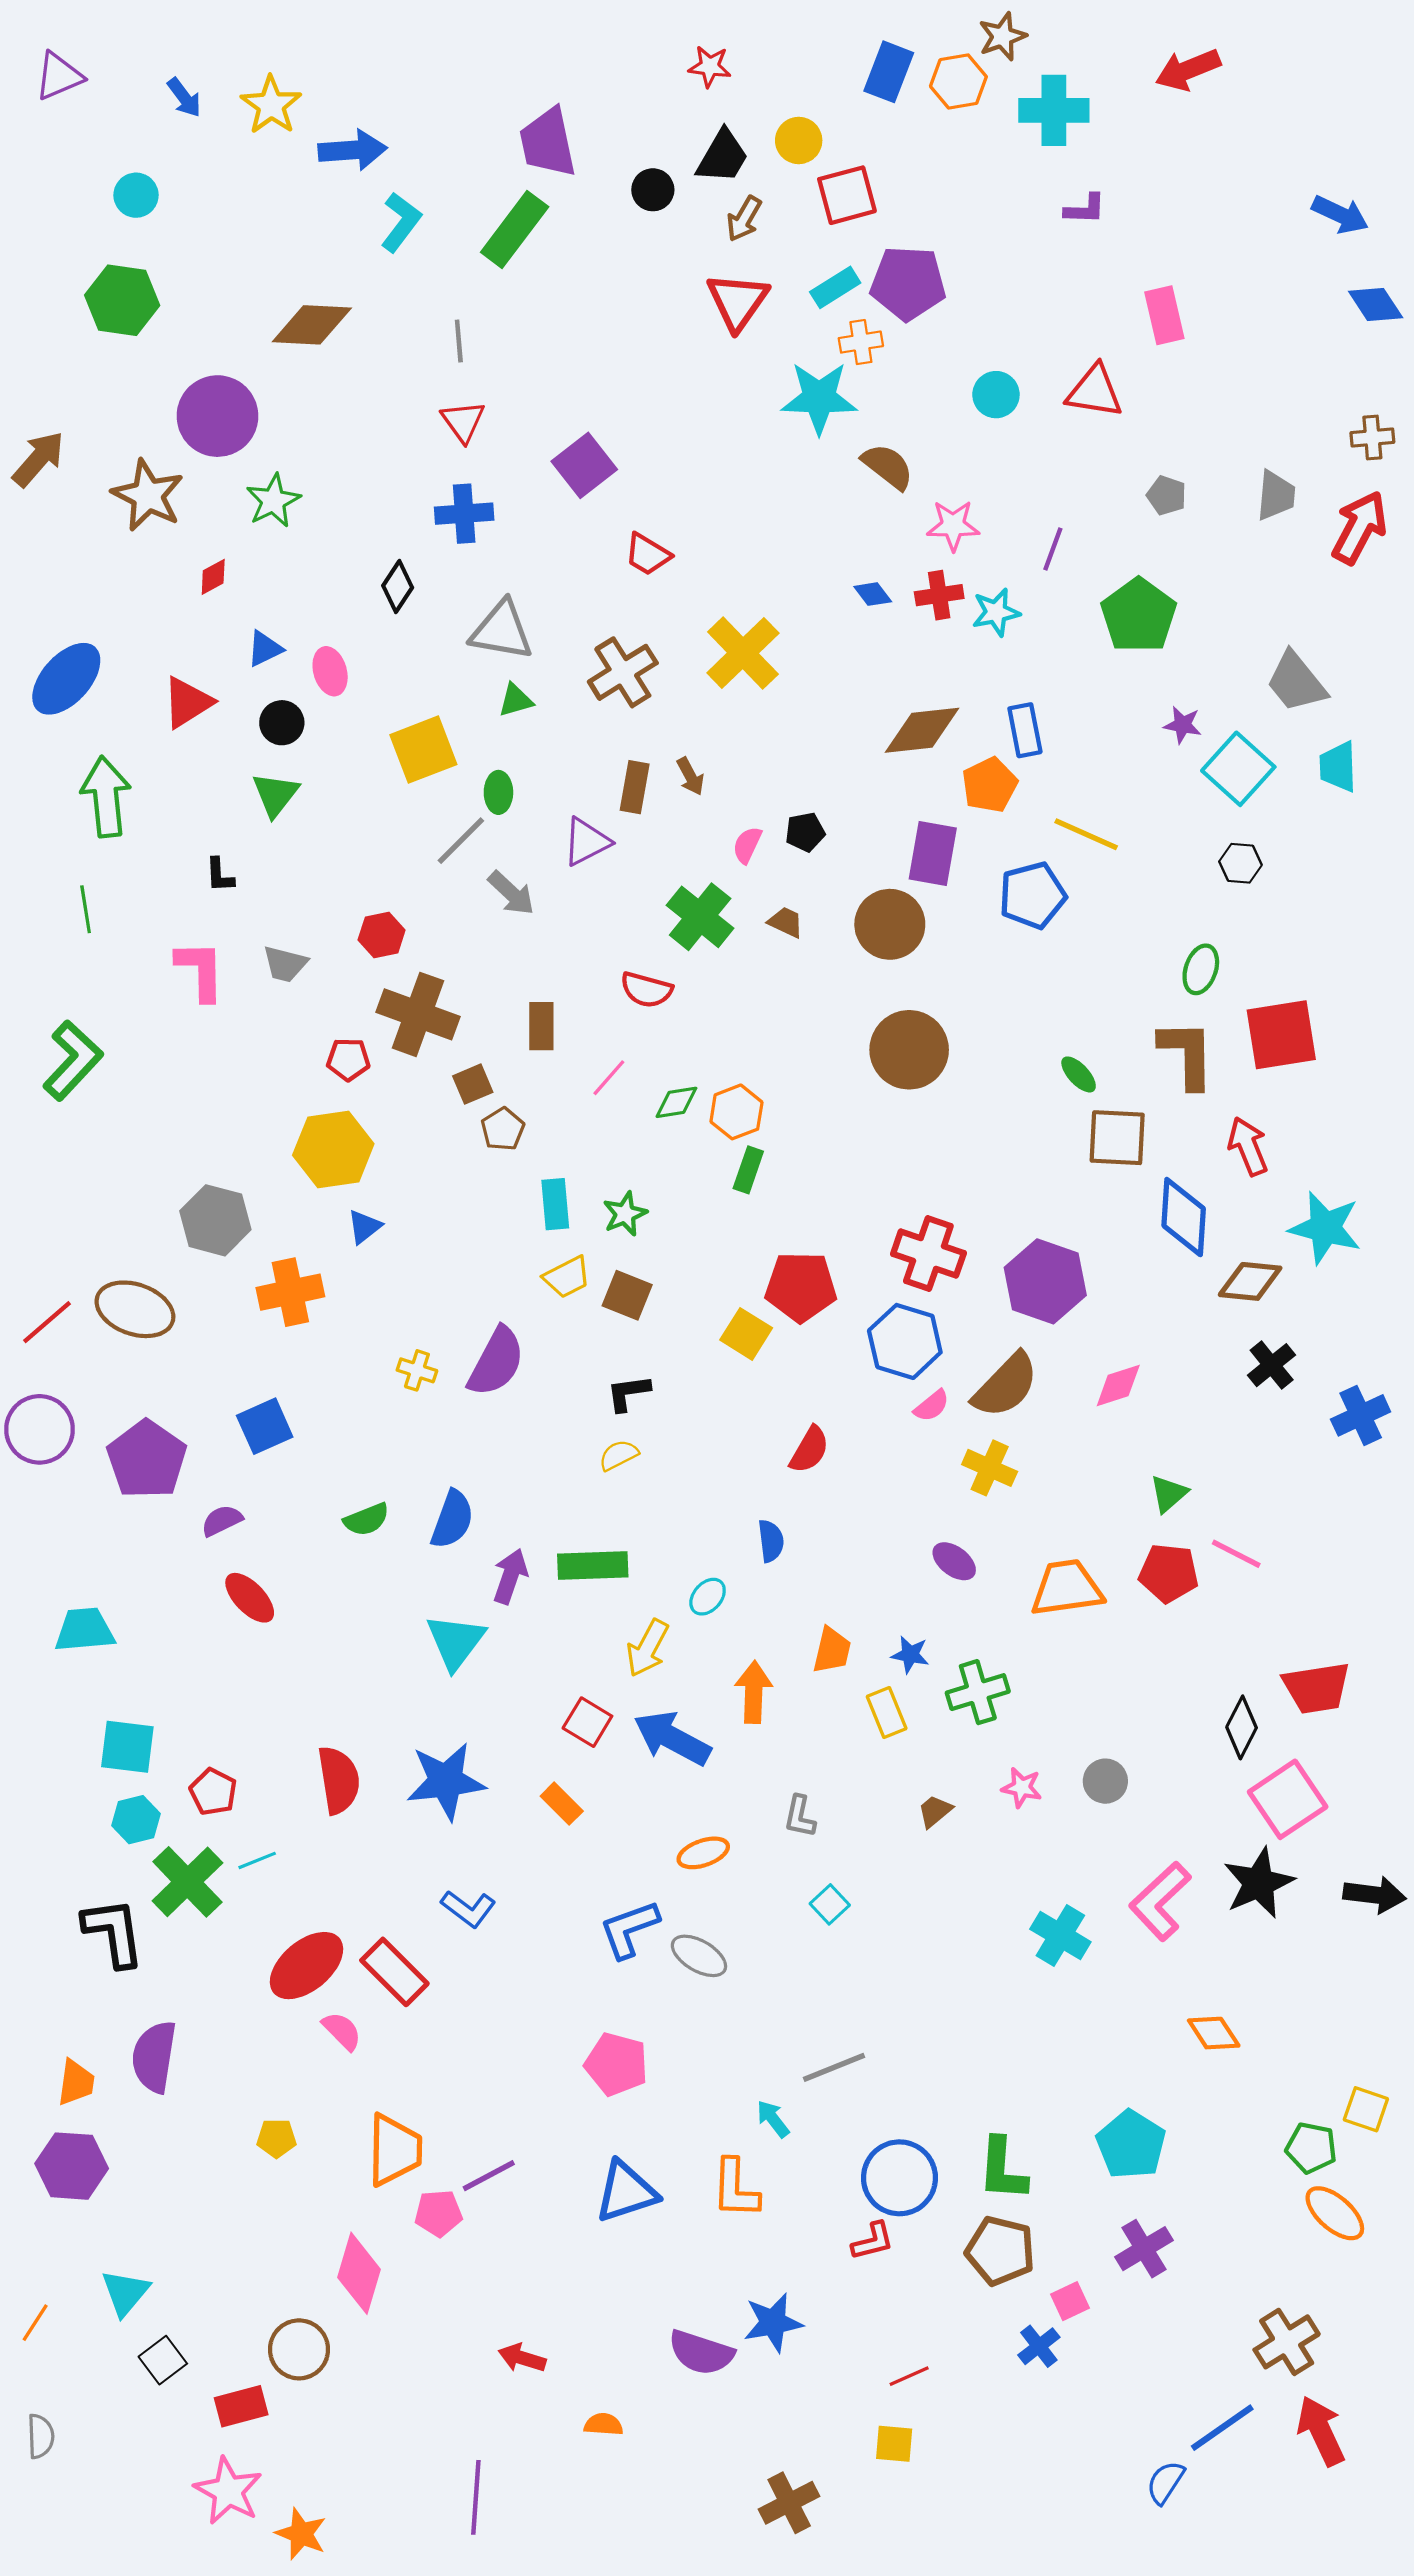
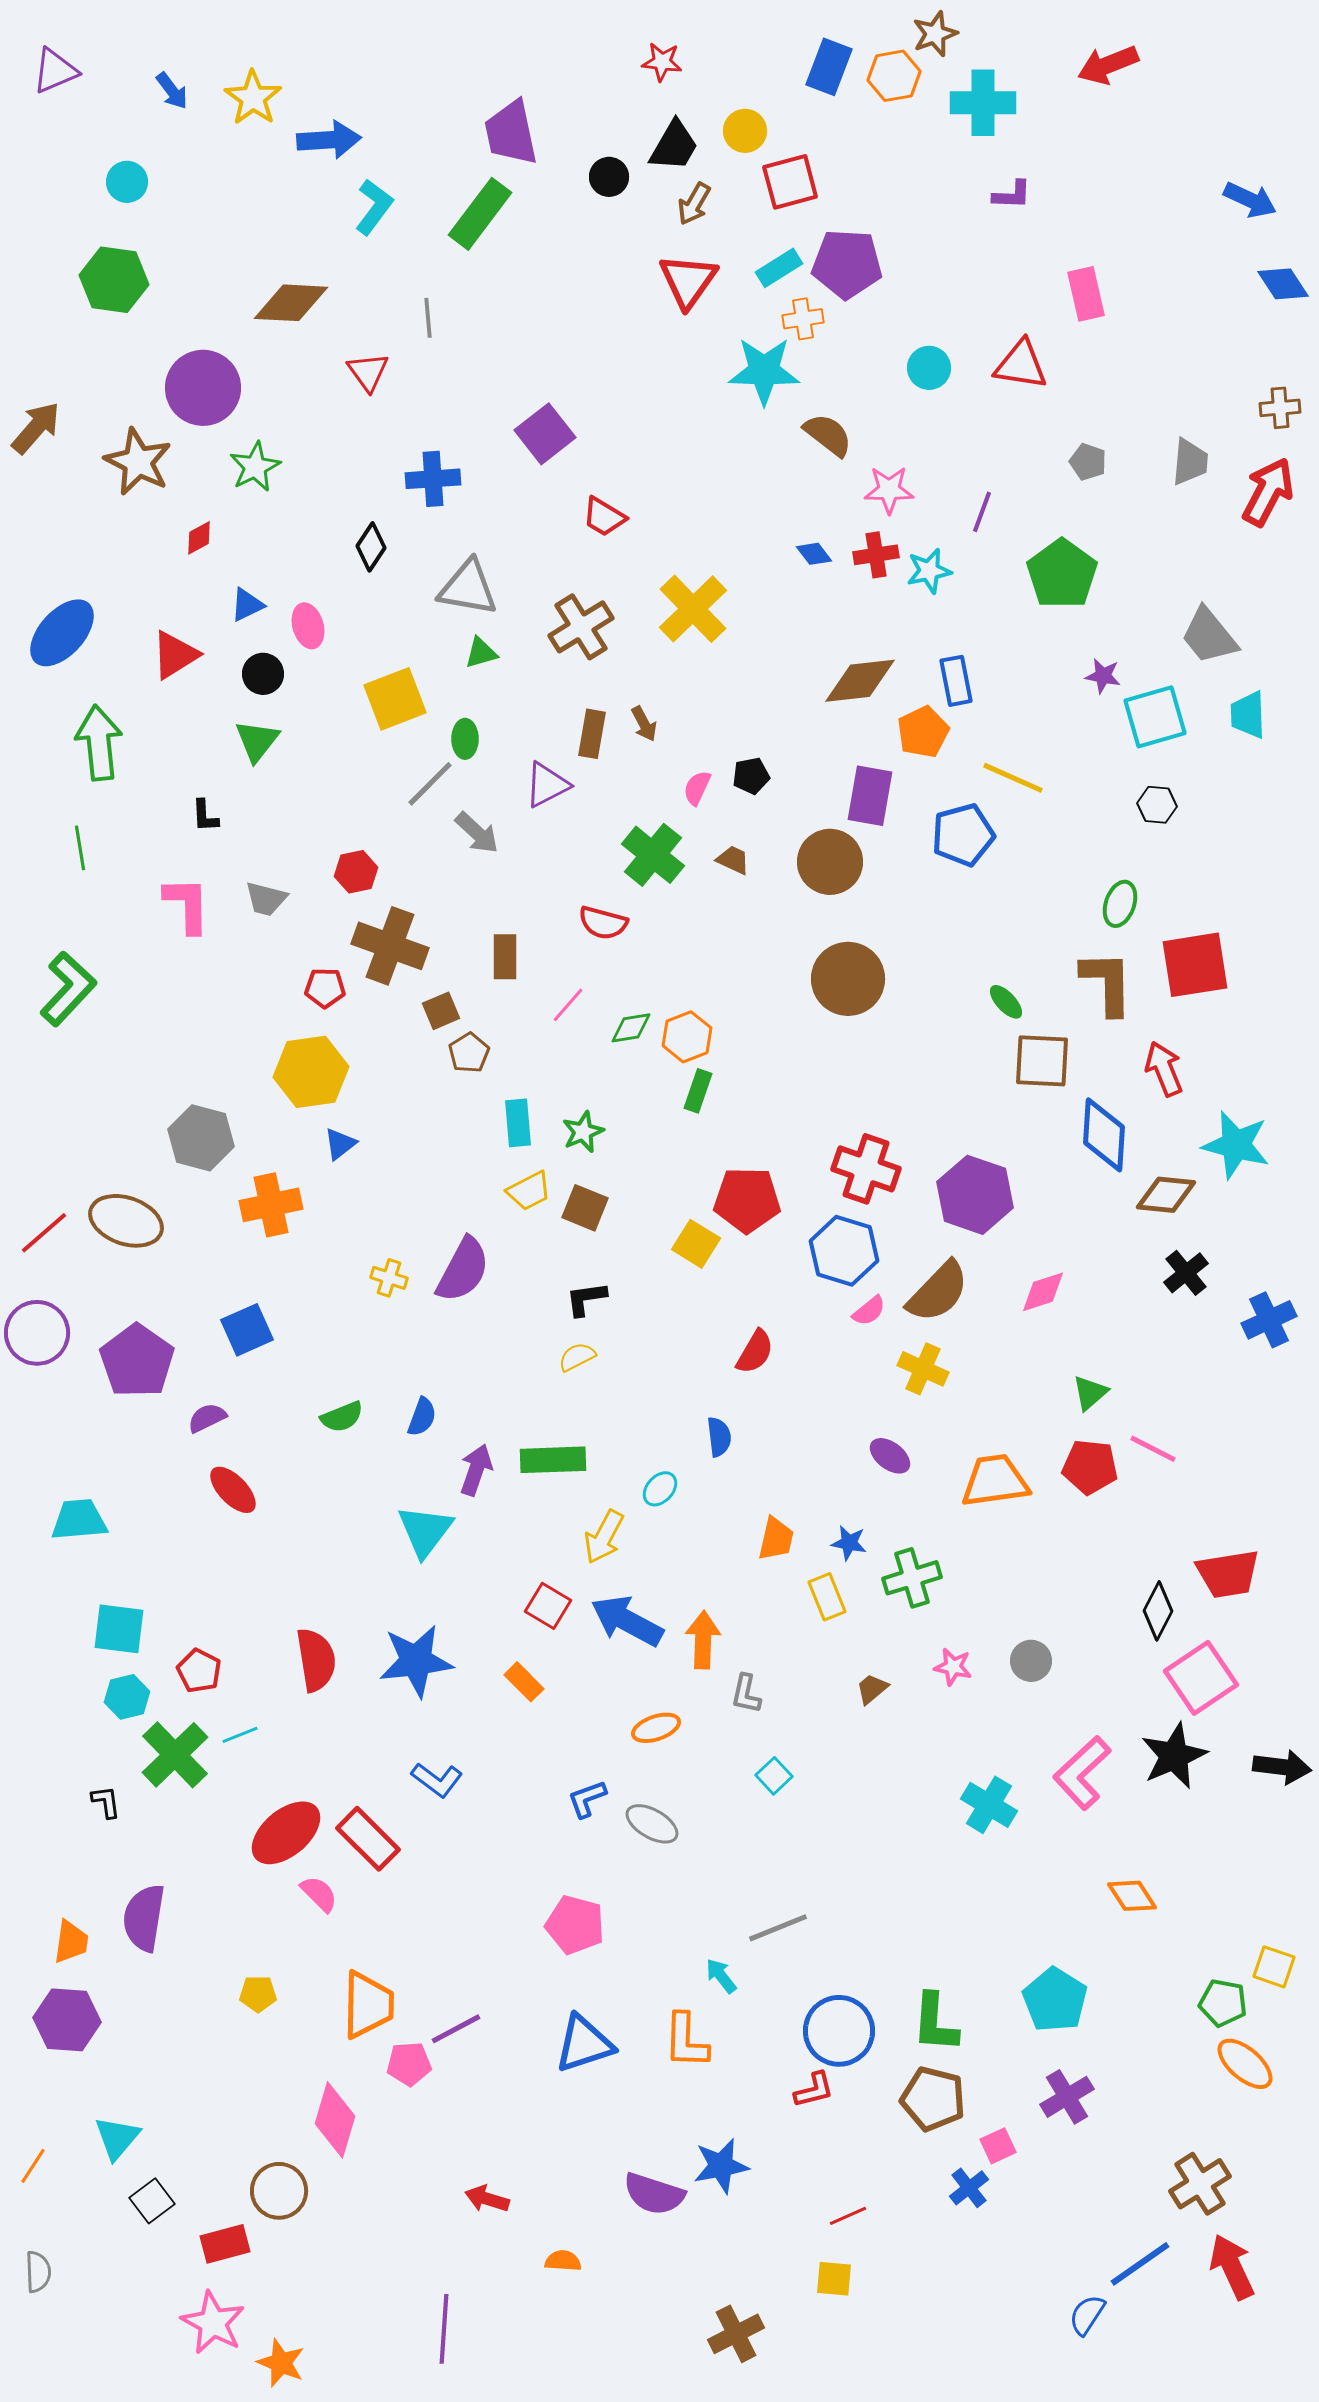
red triangle: (463, 421) -> (368, 372), moved
cyan square: (1238, 769) -> (1155, 717), turned 32
blue semicircle: (452, 1519) -> (422, 1417), size x0.7
orange arrow: (754, 1692) -> (703, 1640), moved
blue L-shape: (629, 1929) -> (587, 1799), size x0.7
black L-shape: (113, 1932) -> (106, 1802), size x0.5

